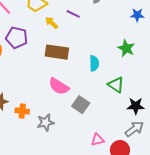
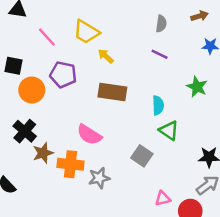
purple line: (73, 14) -> (160, 54), moved
green triangle: (116, 85) -> (169, 130), moved
pink semicircle: (59, 86) -> (89, 135), moved
orange cross: (22, 111) -> (71, 164), size x1.5

